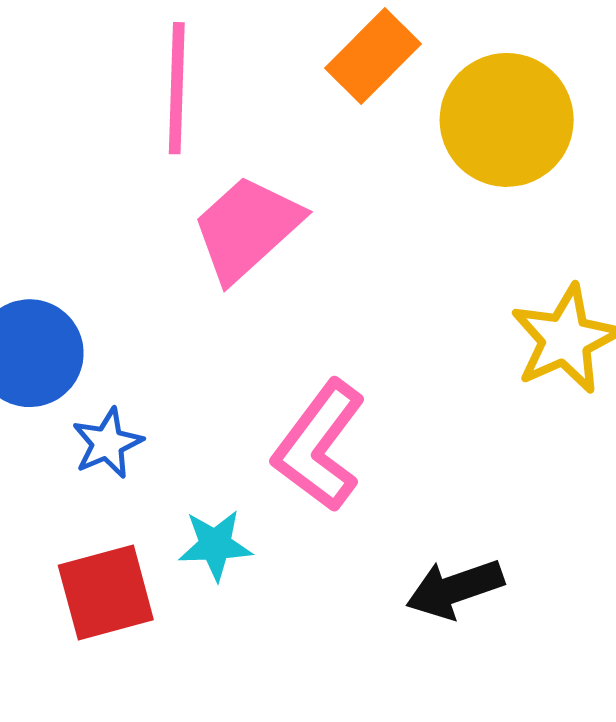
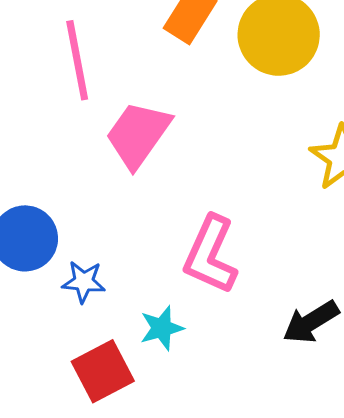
blue star: (107, 443) -> (84, 282), turned -30

